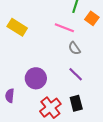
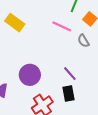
gray semicircle: (74, 48) -> (83, 41), moved
black rectangle: (76, 103) -> (69, 94), moved

